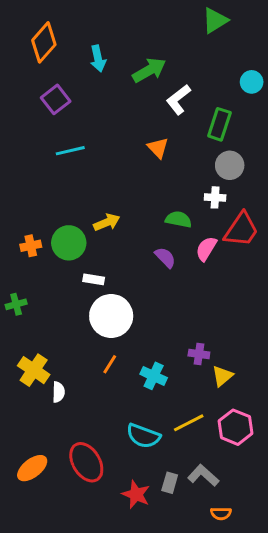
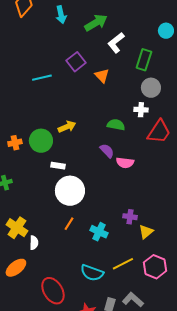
purple square: (56, 99) -> (76, 62), moved
pink semicircle: (206, 249) -> (125, 163), moved, turned -114
orange ellipse: (32, 468) -> (16, 268), moved

